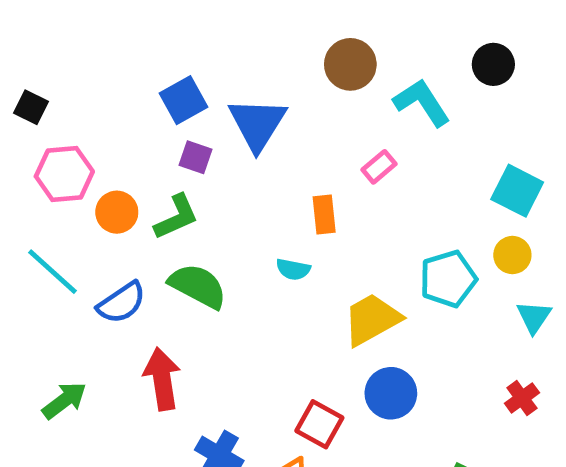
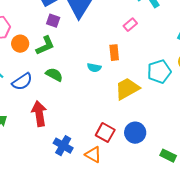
orange rectangle: (324, 215) -> (114, 53), moved
green semicircle: (198, 286) -> (54, 75), size x0.7
blue circle: (391, 393) -> (135, 133), moved

